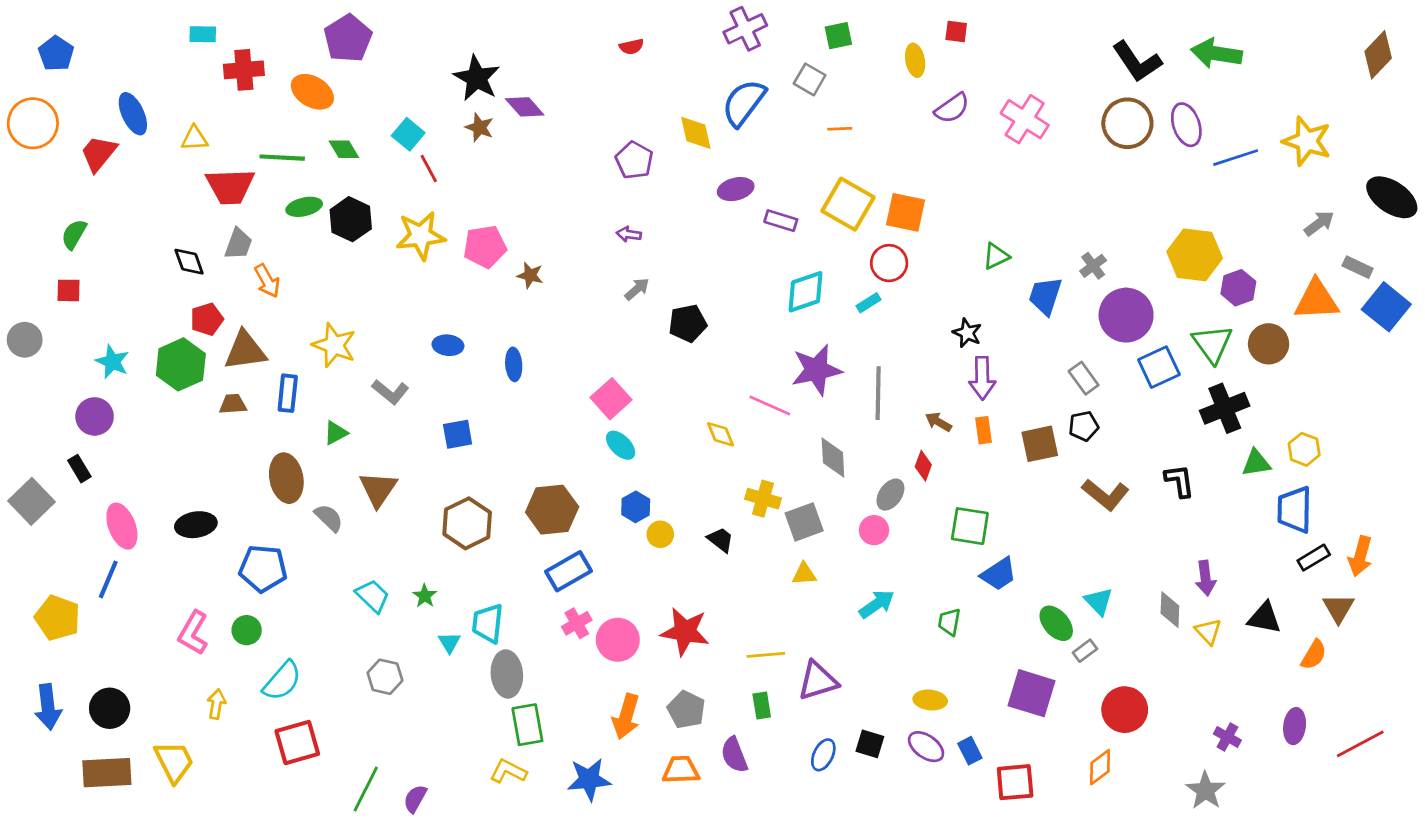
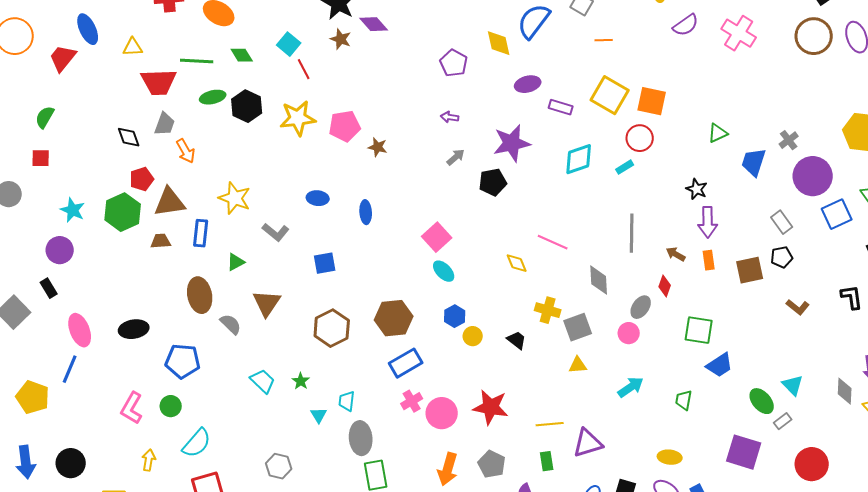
purple star: (816, 370) -> (512, 143), moved
brown L-shape: (1106, 495) -> (798, 307), size x0.7
cyan trapezoid: (488, 623) -> (347, 401), size x0.7
gray hexagon: (385, 677) -> (279, 466), moved

